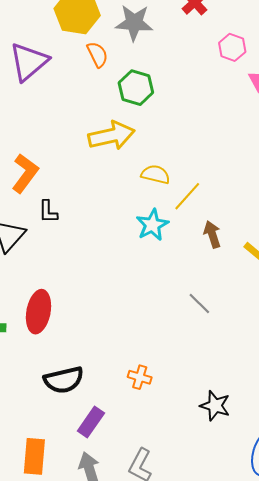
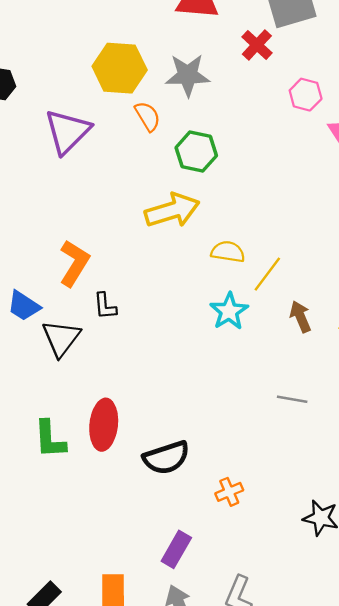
gray line: (199, 304) -> (292, 399), turned -30
orange cross: (140, 377) -> (229, 492), turned -35
black semicircle: (64, 380) -> (166, 458), moved

